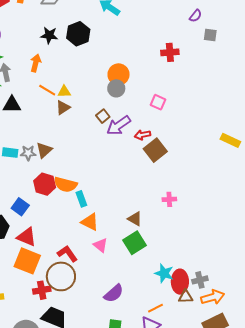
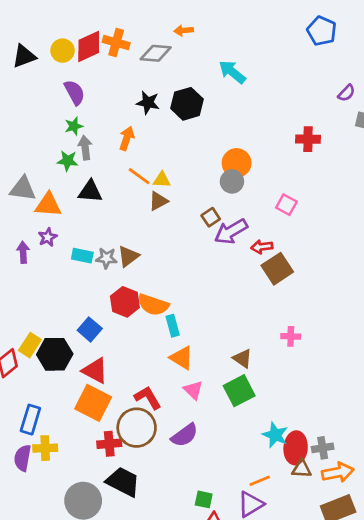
purple semicircle: (114, 293) -> (185, 435), moved

